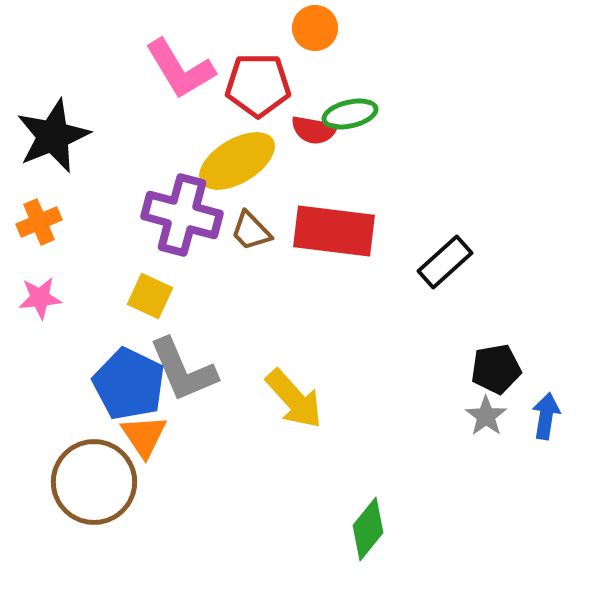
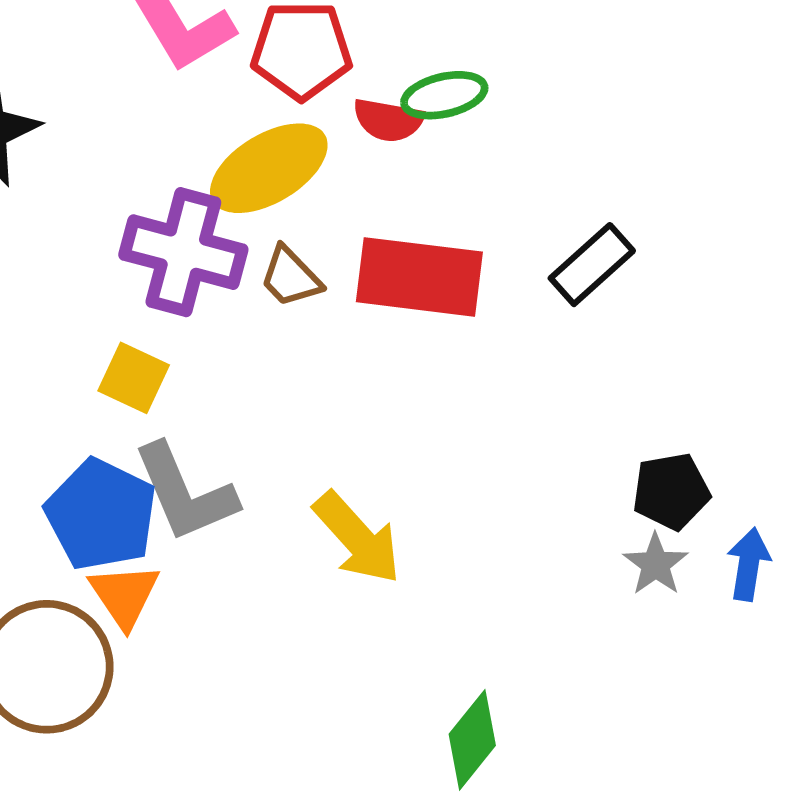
black rectangle: (445, 262) -> (592, 265), moved

